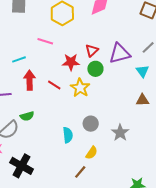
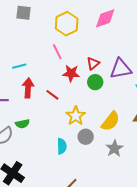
pink line: (45, 41) -> (57, 52), moved, turned 42
yellow star: (80, 88) -> (76, 116), moved
yellow semicircle: (92, 153) -> (110, 121), moved, size x1.5

